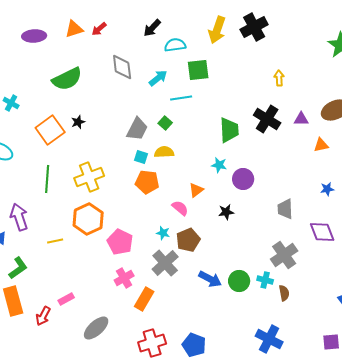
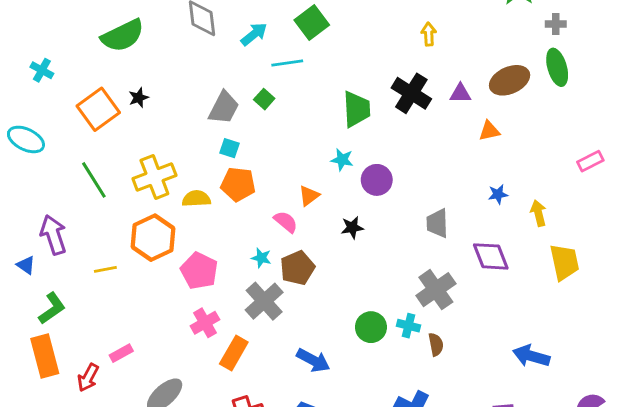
green square: (198, 70) -> (312, 23), turned -30
yellow semicircle: (164, 152) -> (196, 199), moved
green line: (47, 179) -> (94, 180), turned -36
blue arrow: (210, 279) -> (313, 360), moved

